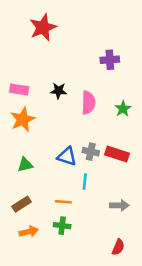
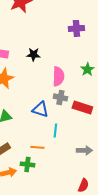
pink semicircle: (88, 103) -> (58, 76), moved
gray cross: (91, 152) -> (60, 97), moved
green cross: (62, 226) -> (27, 164), moved

